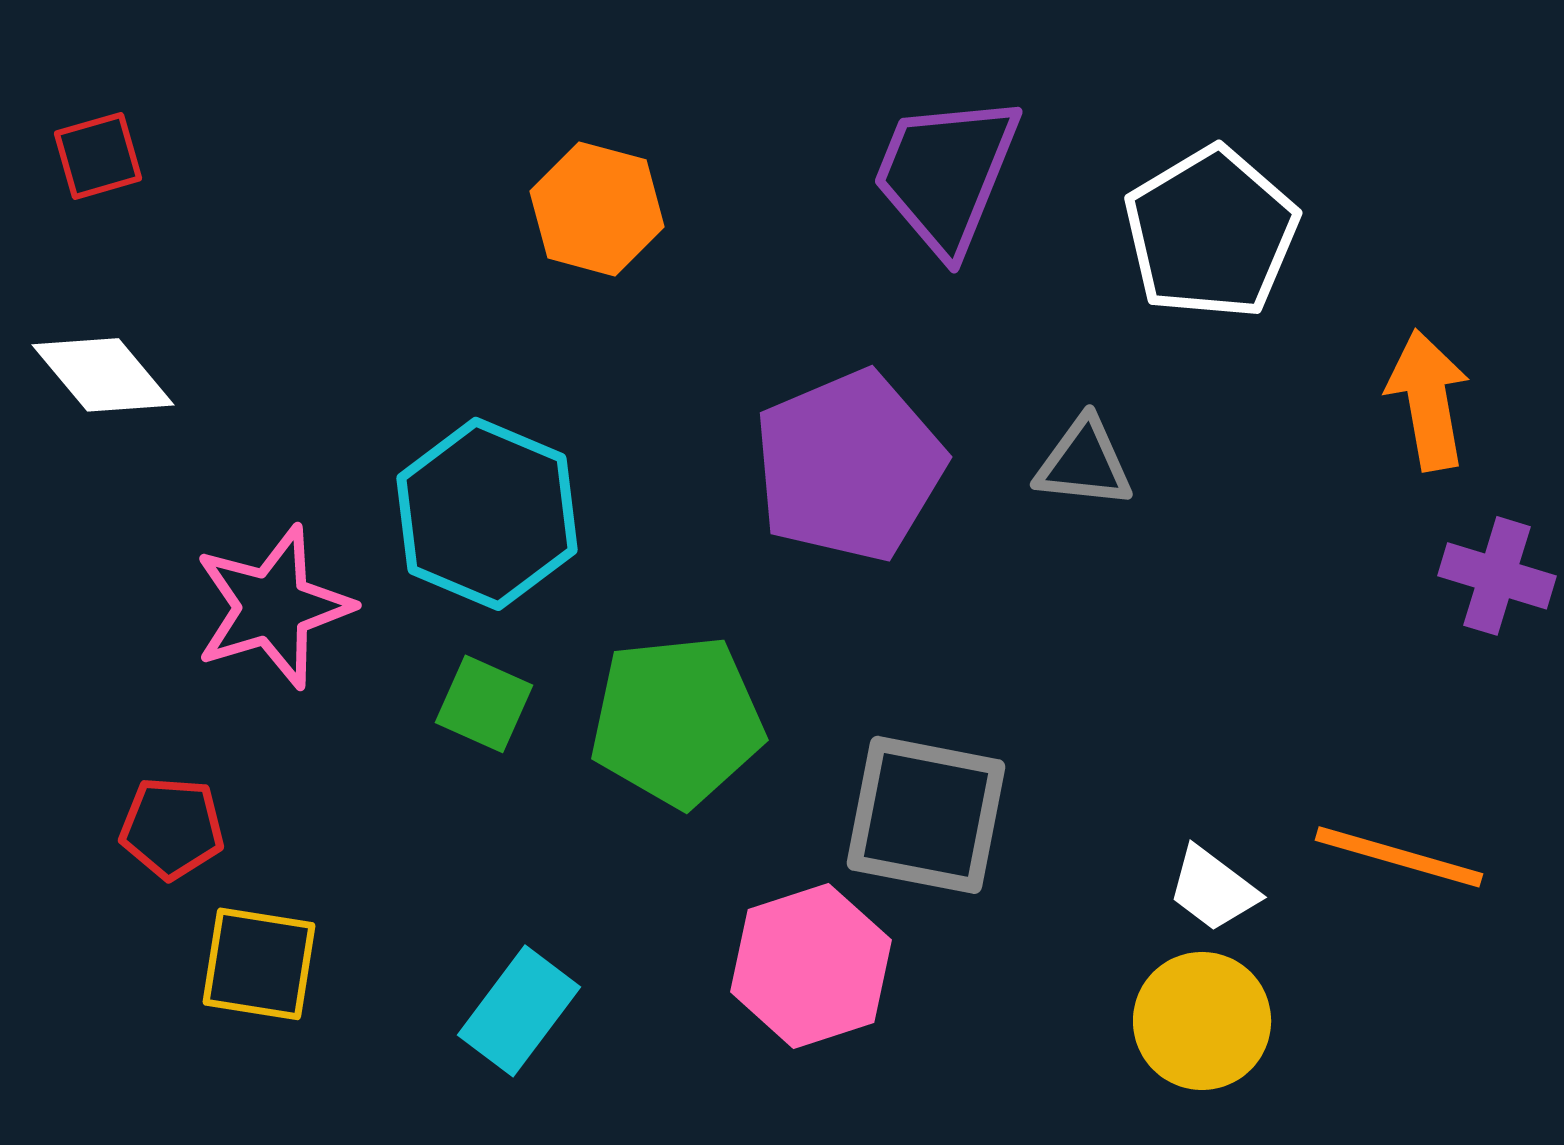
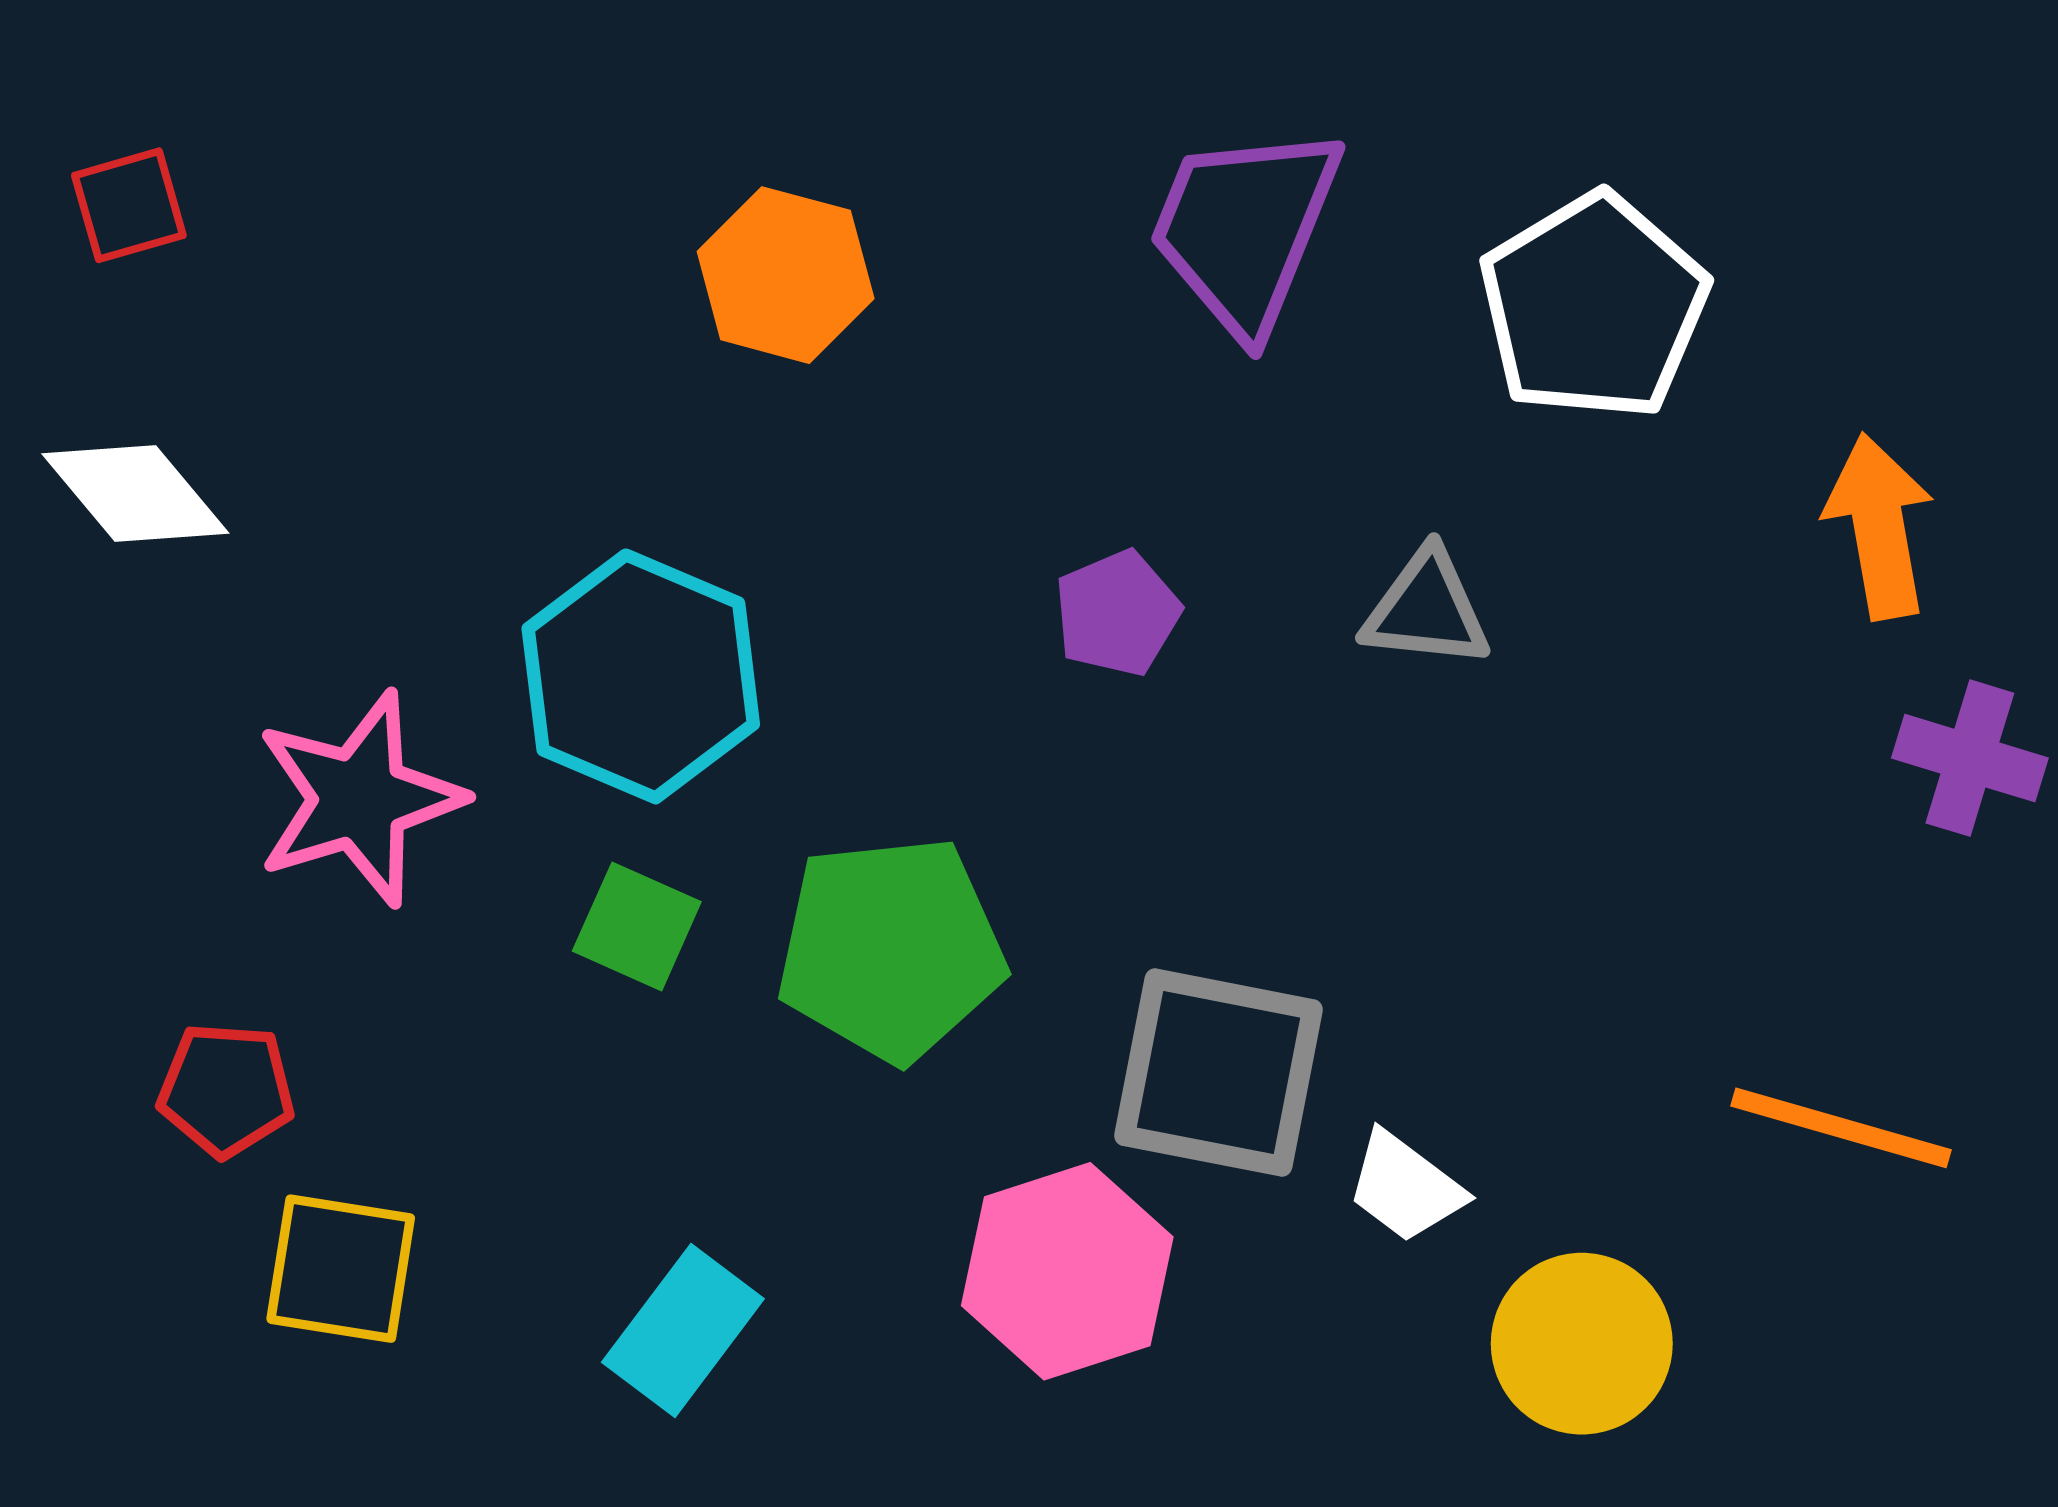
purple pentagon: (849, 466) -> (1117, 613), size x0.5
white trapezoid: (1213, 889) -> (1405, 1187), moved

